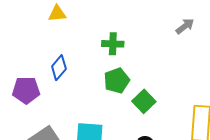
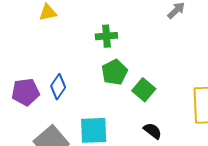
blue diamond: (59, 68) -> (58, 87), moved

